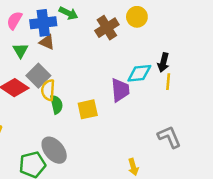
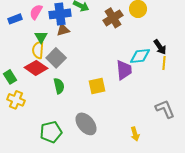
brown triangle: (47, 42) -> (63, 30), turned -40
black arrow: (163, 62) -> (160, 47), turned -49
yellow semicircle: (48, 90) -> (38, 50), moved
green semicircle: (56, 104) -> (59, 86), moved
gray ellipse: (54, 150) -> (86, 124), moved

